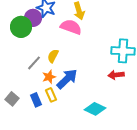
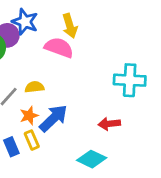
yellow semicircle: (53, 56) -> (34, 87), turned 56
red arrow: (116, 75) -> (109, 124), moved

